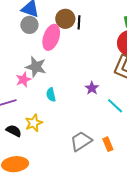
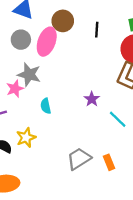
black line: (79, 22) -> (97, 30), moved
gray circle: (29, 25) -> (21, 40), moved

